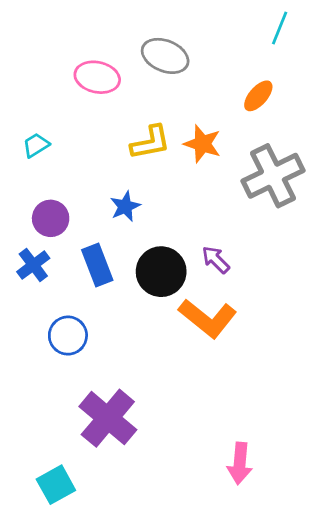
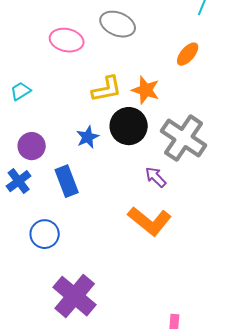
gray cross: (273, 176) -> (184, 138), moved, turned -30
black circle: (161, 272) -> (129, 126), moved

